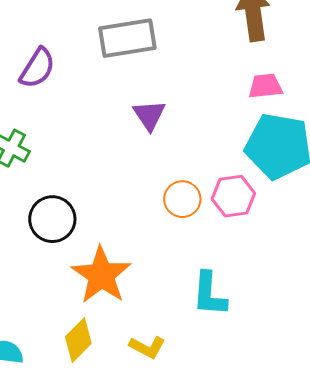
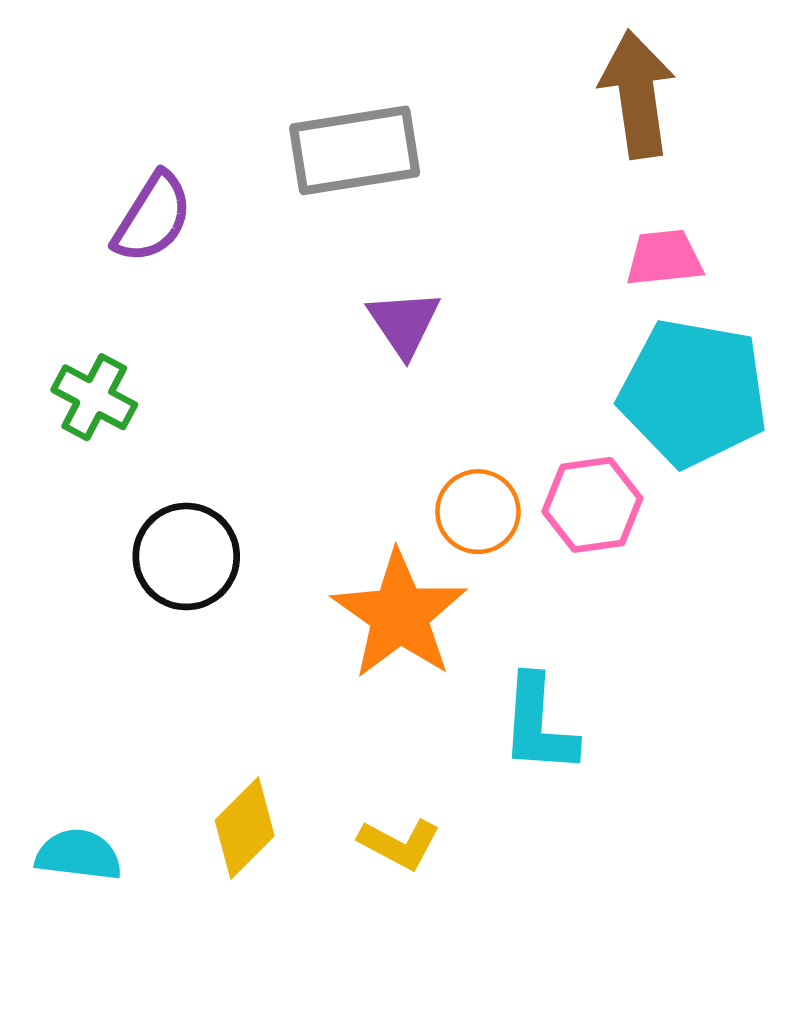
orange star: (101, 275) -> (399, 615), moved

